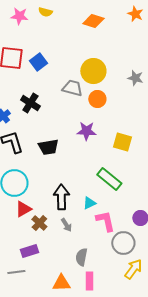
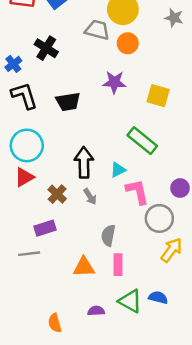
red triangle: (23, 209) -> (24, 177), moved

